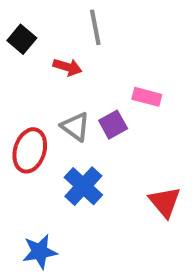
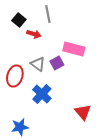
black square: (22, 39) -> (19, 20), moved
pink rectangle: (147, 97) -> (74, 49), size x1.5
red triangle: (165, 202) -> (83, 112), moved

